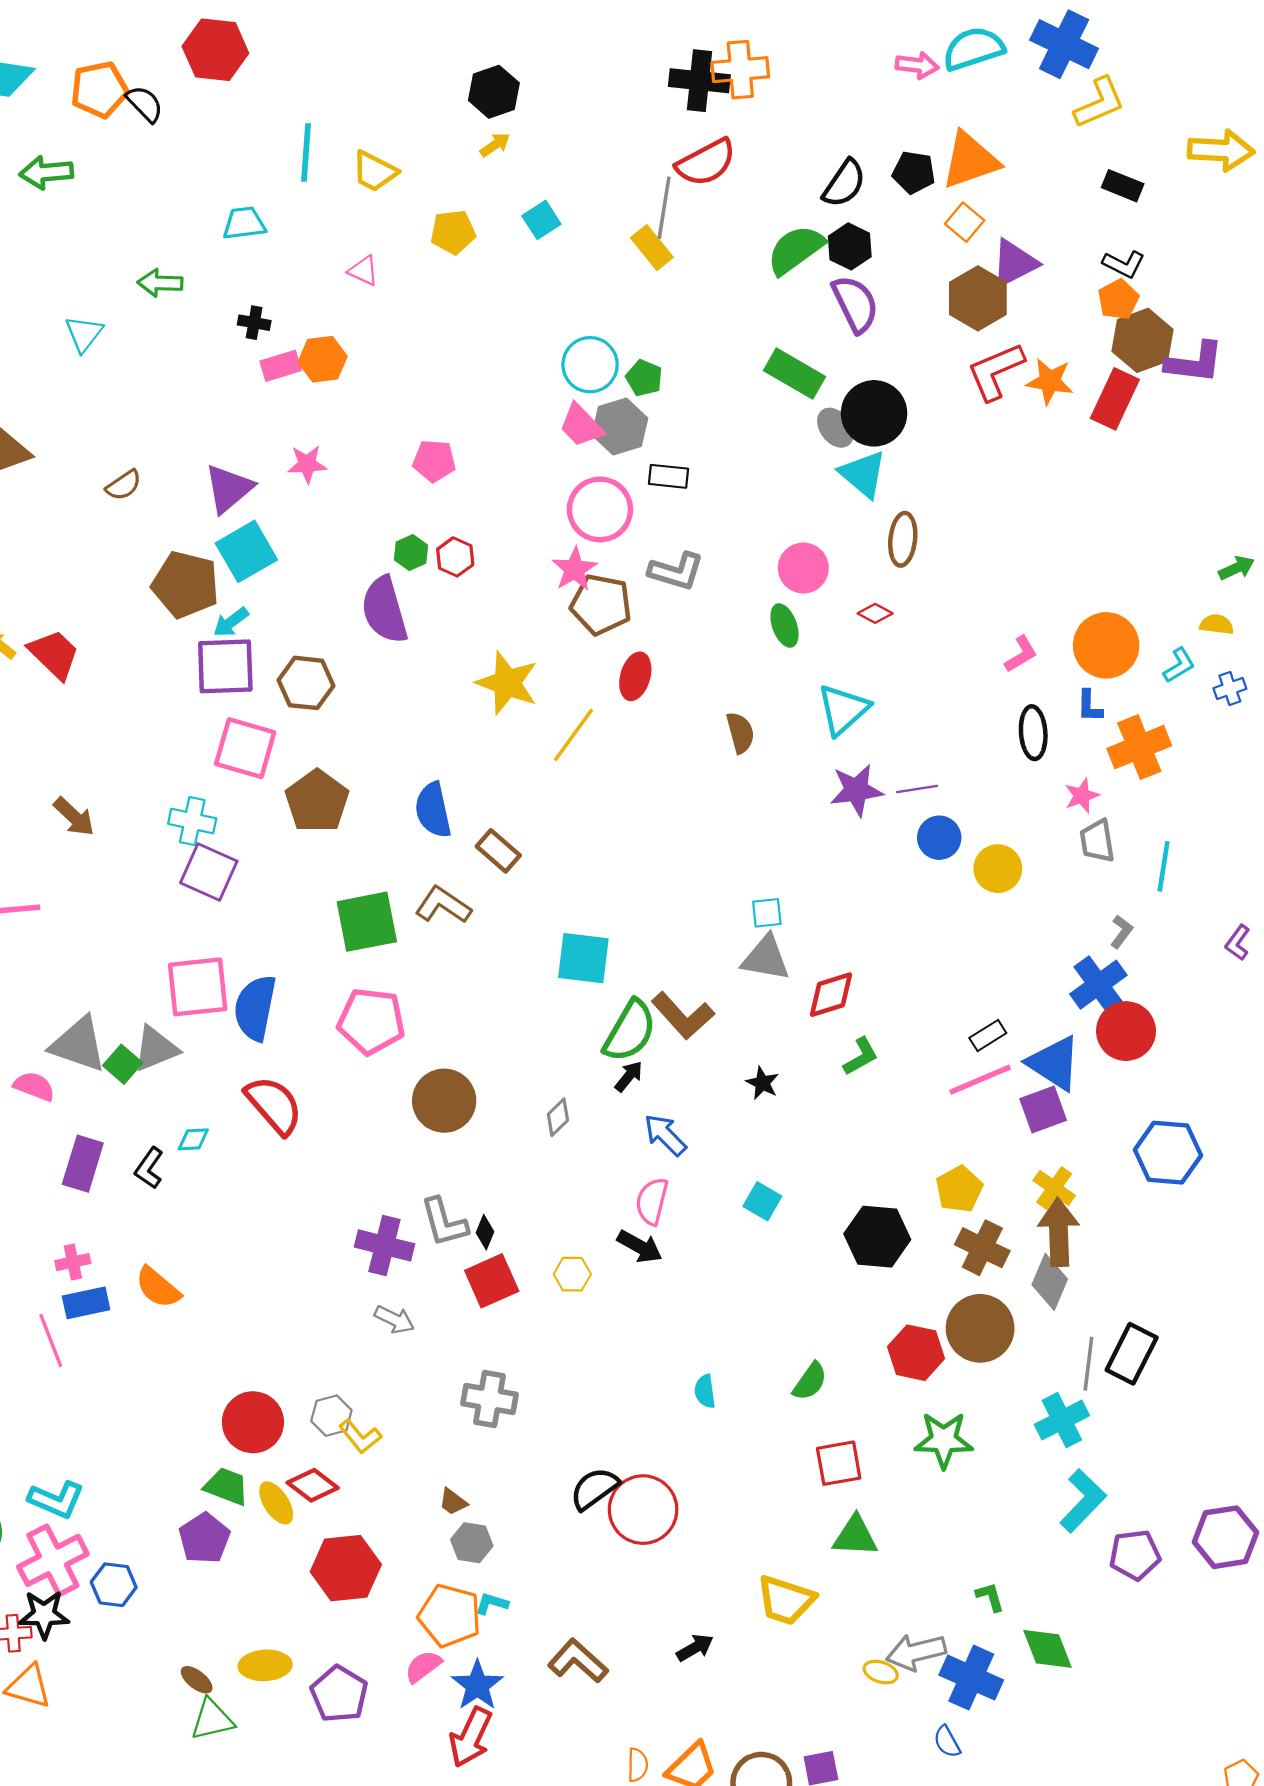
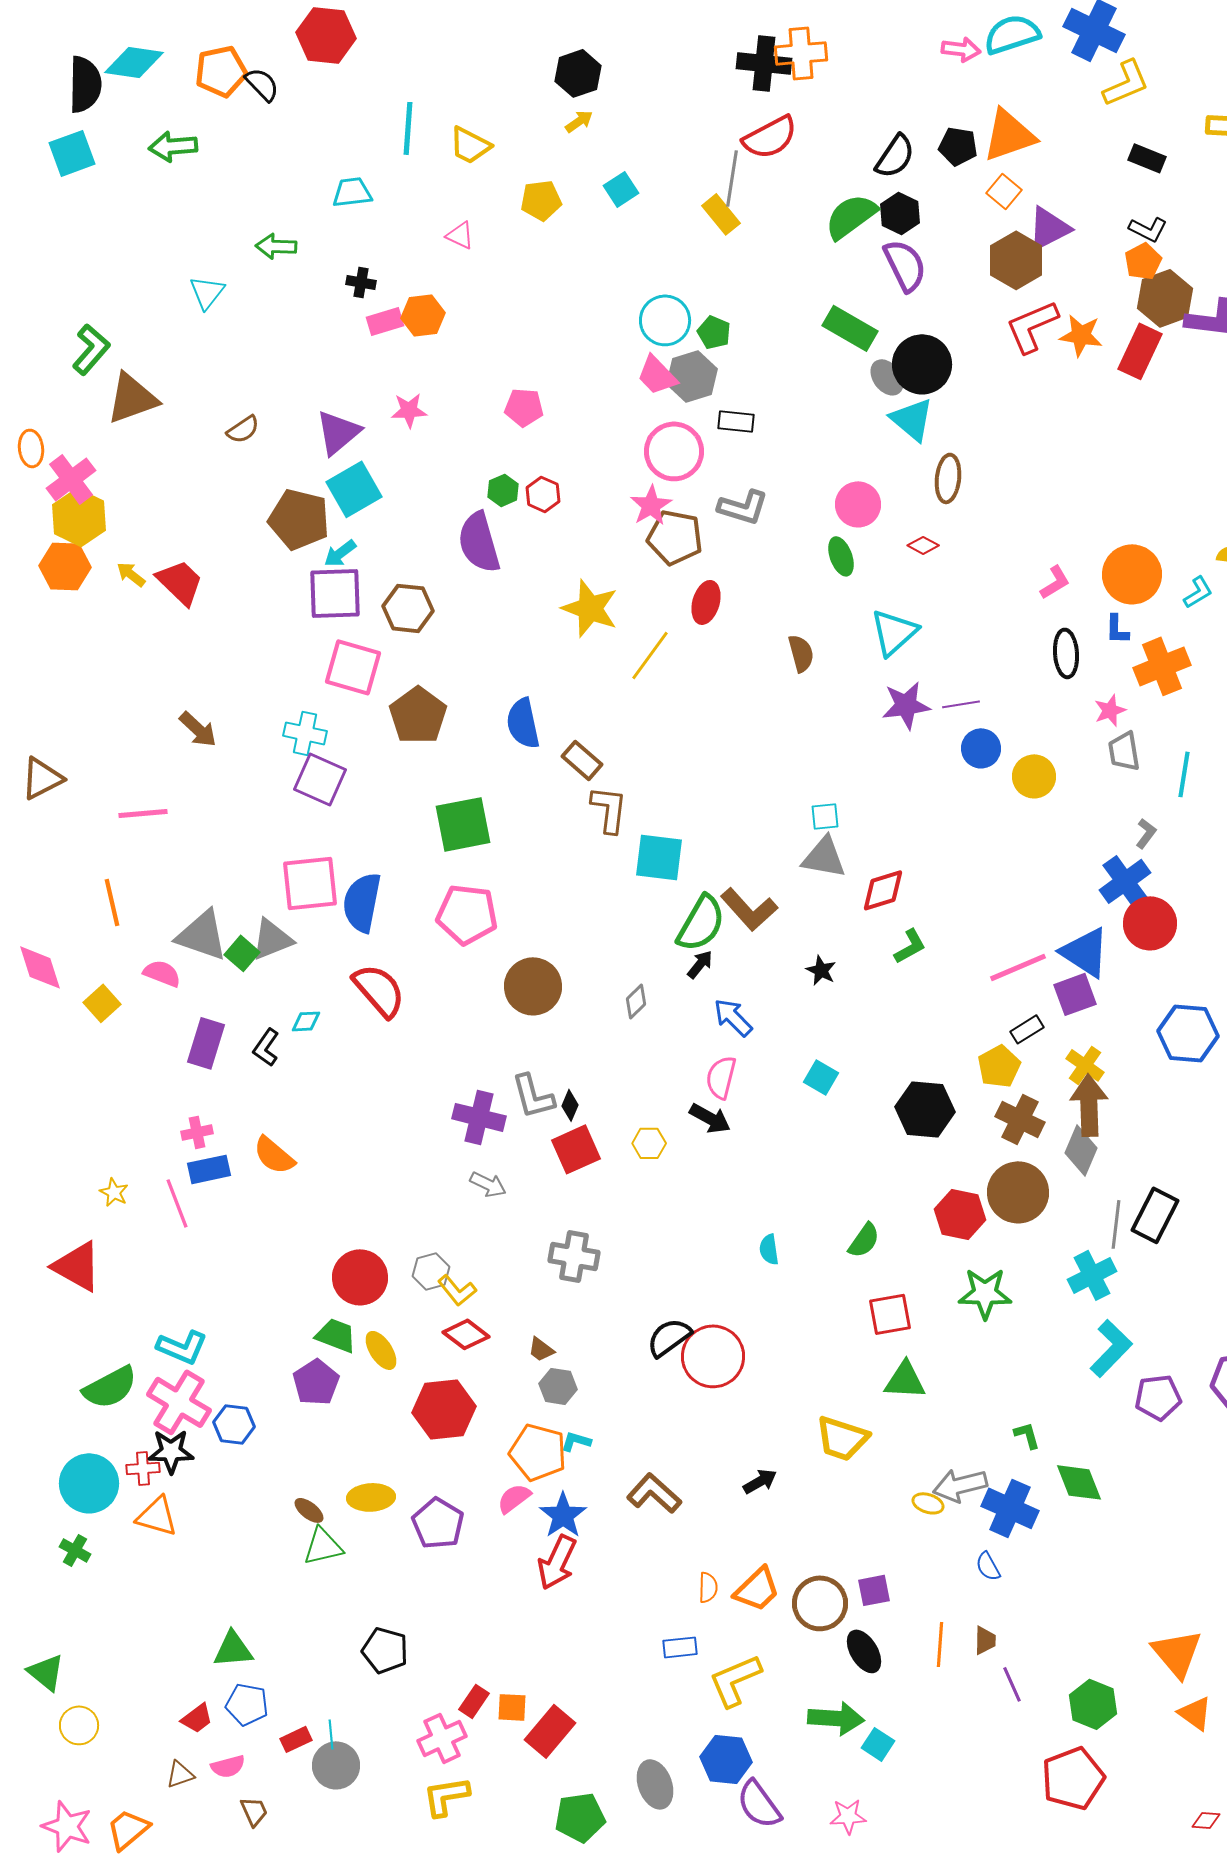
brown L-shape: (443, 905) -> (609, 809), moved, turned 63
black rectangle: (988, 1035) -> (1027, 1029), moved
red diamond: (313, 1485) -> (466, 1334), moved
pink cross: (53, 1560) -> (179, 1402), turned -32

